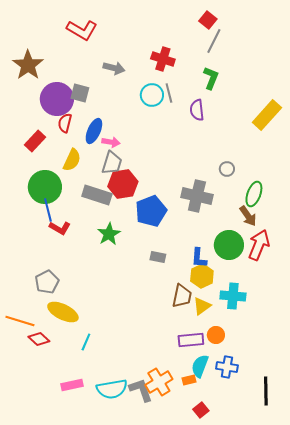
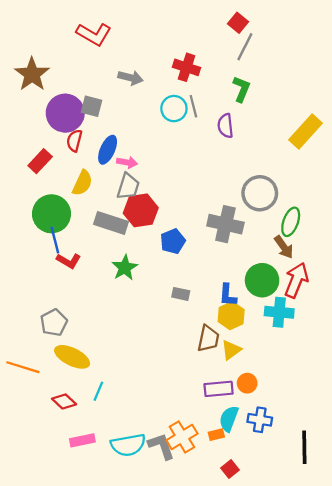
gray circle: (227, 169) -> (260, 193), size x2.0
blue pentagon: (151, 211) -> (173, 241), size x0.7
cyan cross: (233, 296) -> (279, 312), moved
red diamond: (39, 339) -> (64, 401), moved

